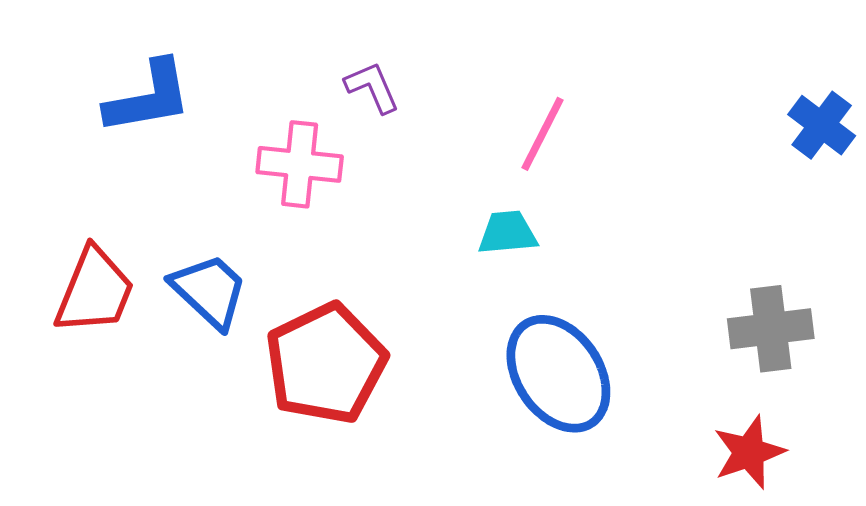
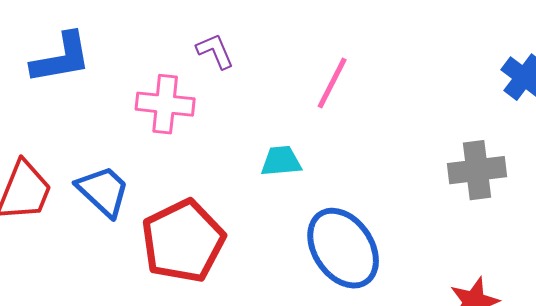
cyan trapezoid: (508, 233) -> (281, 161), moved
gray cross: (771, 329) -> (477, 170), moved

